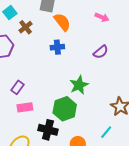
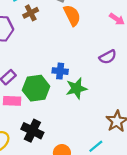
blue cross: (57, 47) -> (60, 71), moved
green hexagon: (65, 109) -> (36, 88), moved

